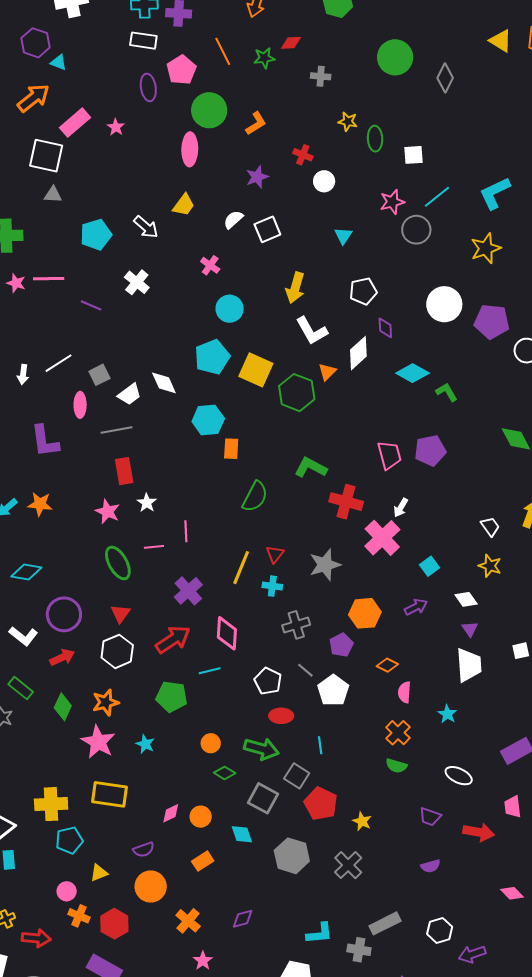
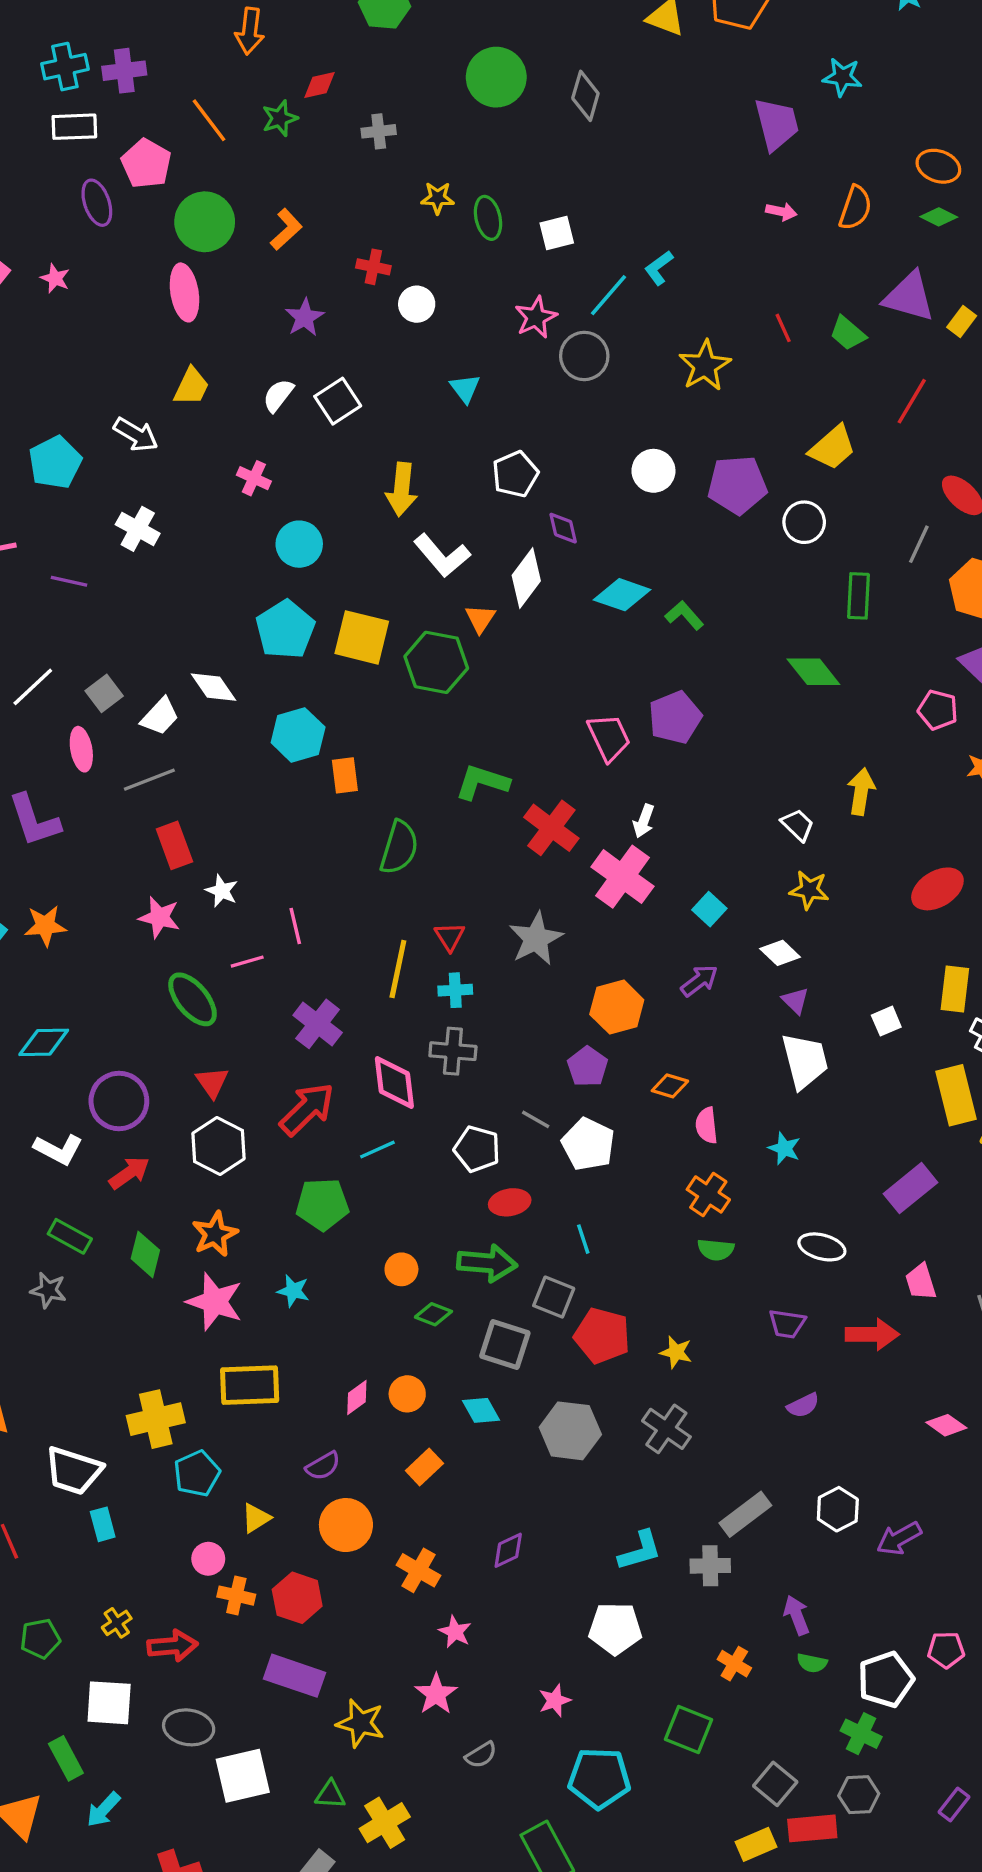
cyan L-shape: (495, 193) -> (659, 268), moved, size x0.6
white circle: (444, 304) -> (653, 471), size x0.7
red cross: (346, 502) -> (551, 828), turned 32
gray cross: (296, 625) -> (453, 1051), moved, turned 32

